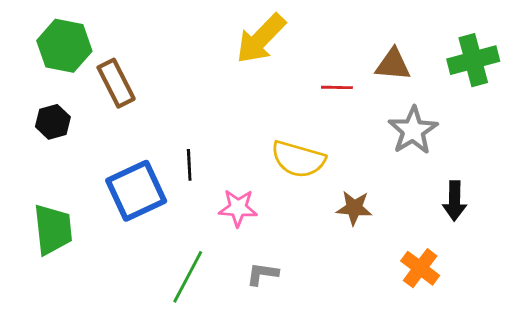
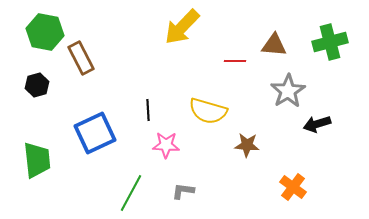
black line: (189, 165) -> (148, 110), moved
black arrow: (455, 201) -> (317, 124), moved, turned 72

